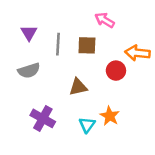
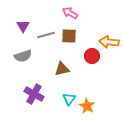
pink arrow: (105, 20) -> (70, 13), moved
gray line: (58, 44) -> (46, 35), turned 72
orange star: (110, 116) -> (87, 106), moved

